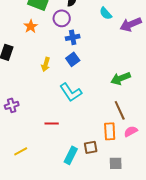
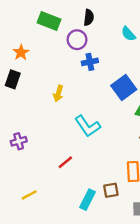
orange star: (31, 26) -> (21, 53), moved
blue square: (73, 59) -> (124, 88), moved, size x1.5
red line: (52, 123) -> (65, 162), turned -40

